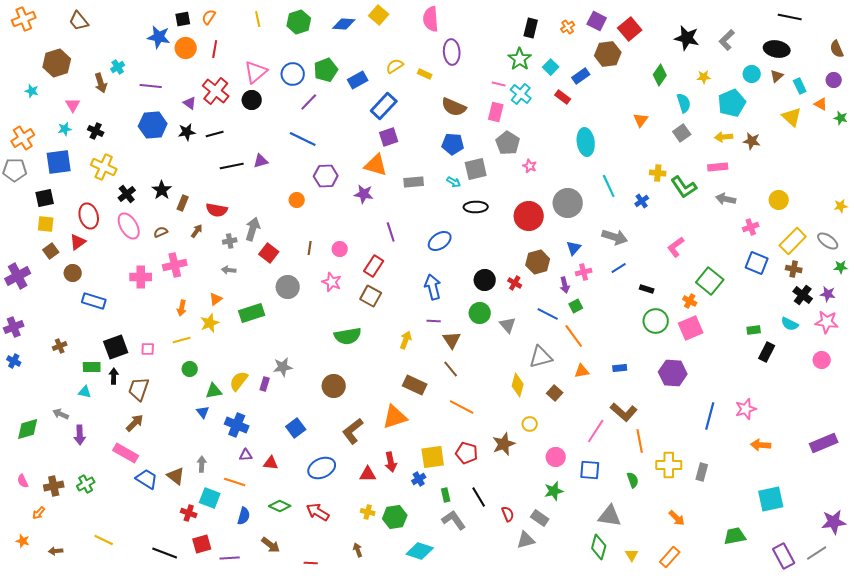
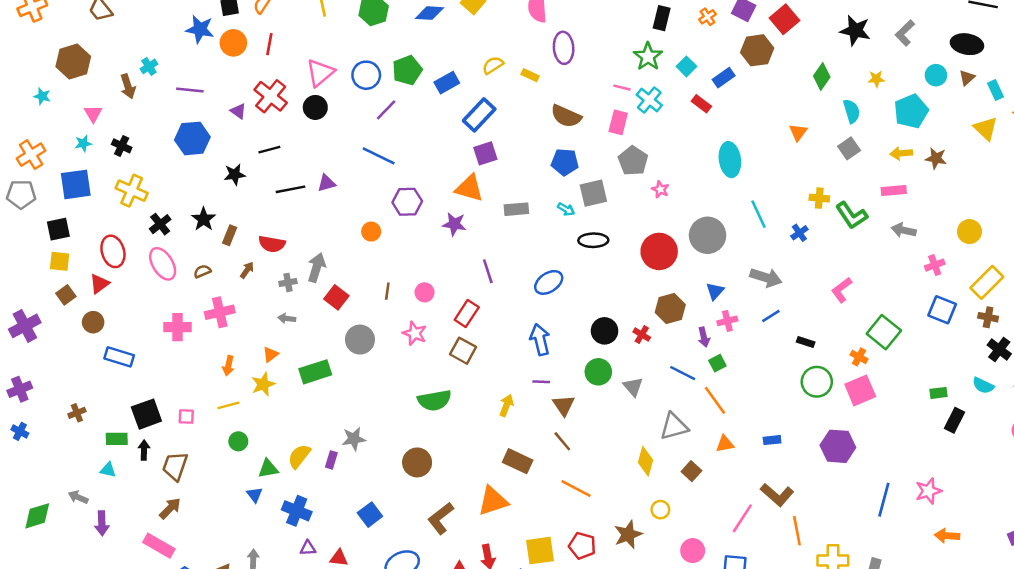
black star: (187, 132) -> (235, 174), moved

